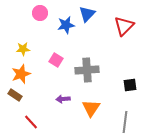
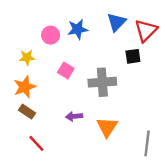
pink circle: (40, 13) -> (51, 35), moved
blue triangle: (87, 14) -> (116, 22), moved
black square: (130, 85) -> (133, 56), moved
brown rectangle: (15, 95) -> (27, 112), moved

